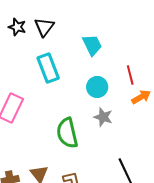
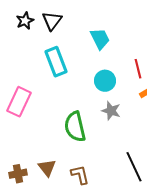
black star: (17, 27) -> (25, 21), turned 30

